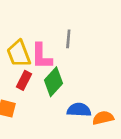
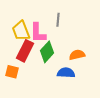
red rectangle: (24, 80) -> (25, 51), size x1.5
orange semicircle: (103, 118) -> (77, 55), moved

